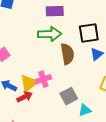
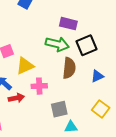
black square: (89, 33) -> (86, 45), moved, turned -30
yellow triangle: (29, 83) -> (25, 66), moved

